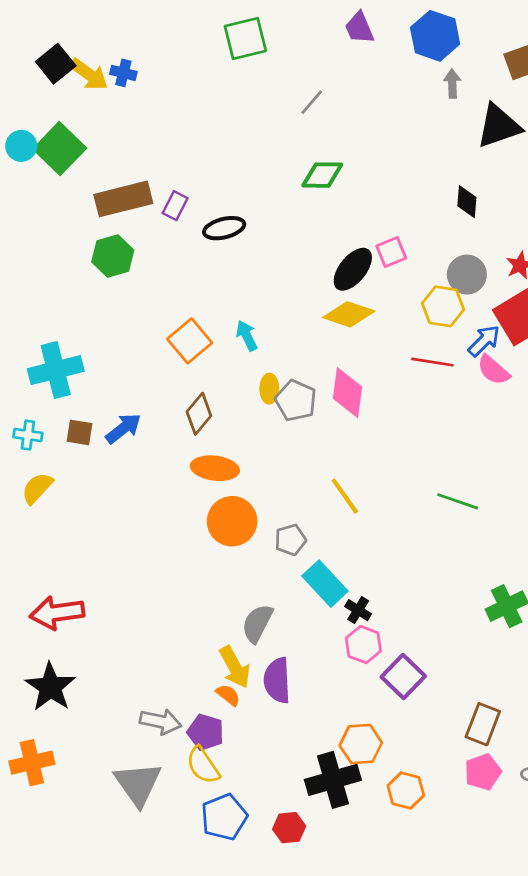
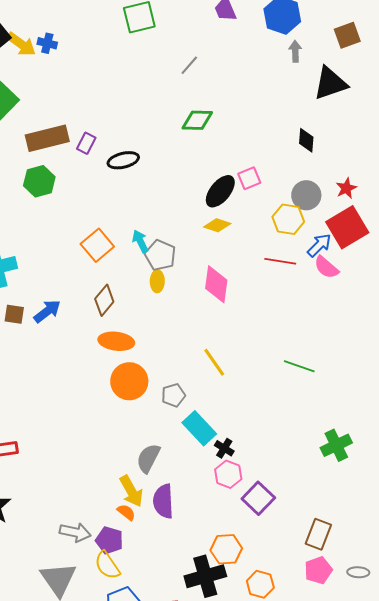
yellow diamond: (349, 314) -> (217, 225), size x0.7
gray pentagon: (296, 401) -> (160, 255), moved

